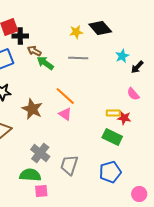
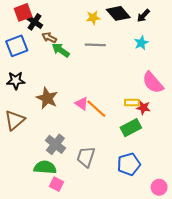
black cross: (20, 36) -> (35, 22), turned 35
black arrow: (137, 67) -> (143, 16), moved
pink semicircle: (133, 94) -> (153, 83), size x1.6
orange line: (65, 96) -> (96, 109), moved
green rectangle: (112, 137) -> (131, 128), turned -54
pink square: (41, 191) -> (57, 184), turned 32

